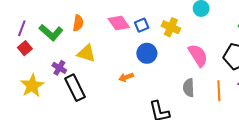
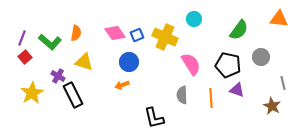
yellow cross: (171, 27) -> (165, 37), size x1.4
blue circle: (147, 53) -> (129, 62), moved

